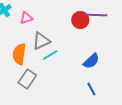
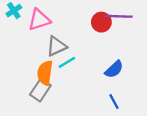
pink triangle: (26, 18) -> (39, 20), size x1.5
orange semicircle: (19, 54) -> (45, 73), moved

